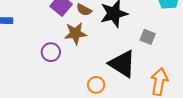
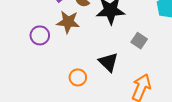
black triangle: (122, 64) -> (108, 62), size x0.7

